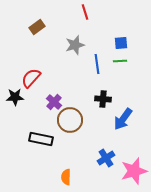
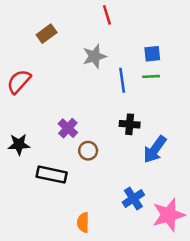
red semicircle: (31, 78) -> (19, 81), moved
black star: (15, 97) -> (19, 144), moved
brown circle: (70, 120) -> (88, 151), size x0.6

